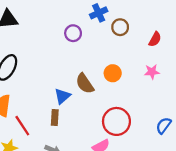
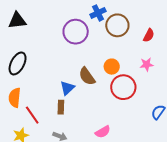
brown circle: (120, 27) -> (117, 25), size x1.5
purple circle: (73, 33) -> (76, 32), size x1.6
red circle: (116, 121) -> (123, 87), moved

